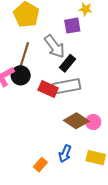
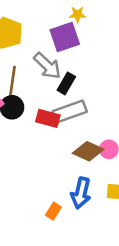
purple square: (72, 26) -> (65, 37), size x1.4
blue arrow: (65, 154) -> (81, 193), size x1.4

